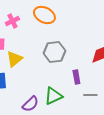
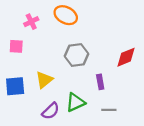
yellow triangle: (14, 59) -> (44, 80), moved
gray line: (90, 95) -> (109, 110), moved

